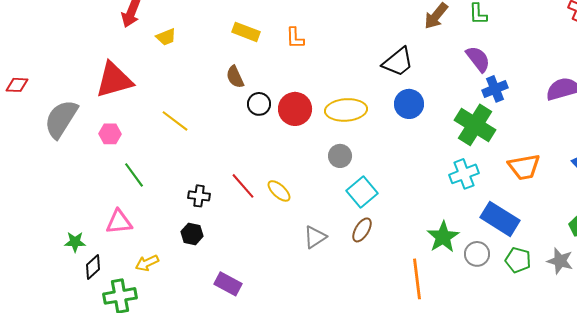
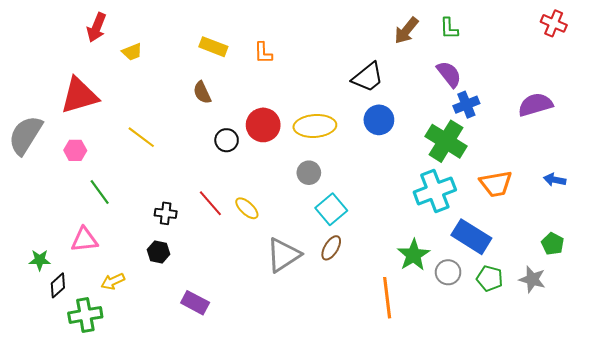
black circle: (259, 104) -> (227, 140), moved
cyan cross: (464, 174) -> (435, 191), size x1.4
gray triangle: (315, 237) -> (283, 255), size x1.5

